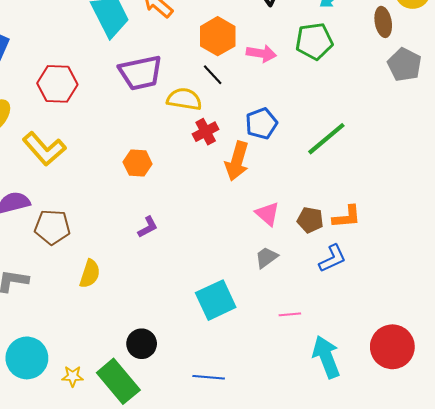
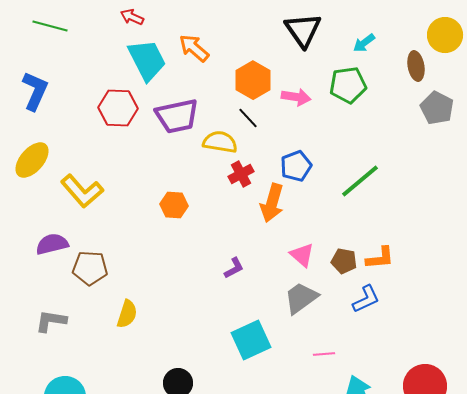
red hexagon: (57, 84) -> (118, 108), moved
purple L-shape: (148, 227) -> (234, 268), moved
gray trapezoid: (266, 257) -> (301, 298), size x1.5

